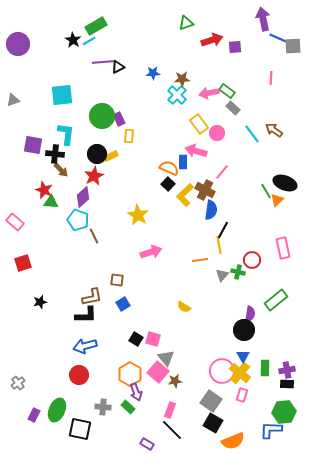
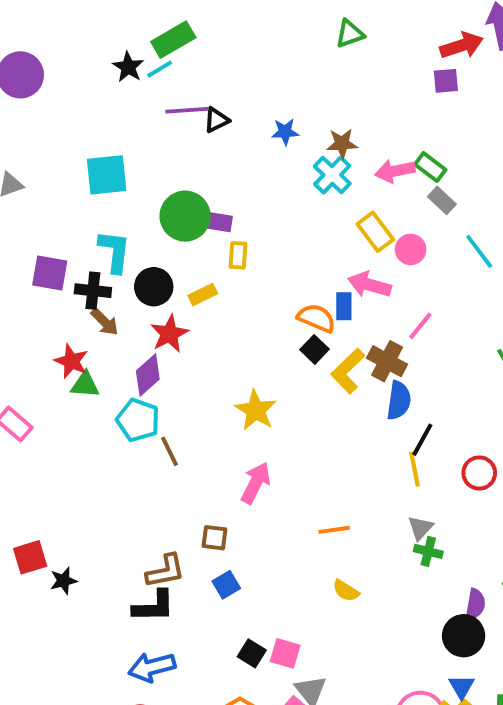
red arrow: (212, 40) -> (462, 46), moved
purple rectangle: (119, 119) -> (218, 222), turned -56
black circle: (97, 154) -> (154, 287), moved
pink arrow: (151, 252) -> (256, 483), moved, turned -45
orange line: (200, 260) -> (334, 530), moved
red circle: (252, 260) -> (479, 473), moved
red square: (23, 263) -> (30, 557), moved
green cross: (238, 272) -> (428, 551), moved

